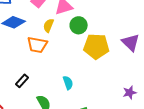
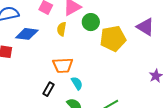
orange trapezoid: (37, 45) -> (63, 65), moved
cyan semicircle: (68, 83) -> (77, 83), moved

